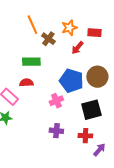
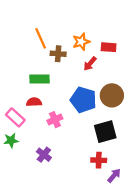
brown cross: (48, 39) -> (58, 54), turned -32
pink cross: (56, 101) -> (55, 120), moved
purple cross: (56, 131) -> (44, 155), moved, turned 32

